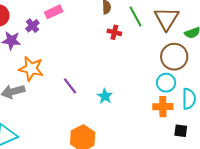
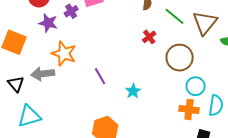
green line: (135, 16) -> (174, 16), turned -30
red cross: (114, 32) -> (149, 37), moved, turned 32
brown circle: (174, 57) -> (180, 58), moved

